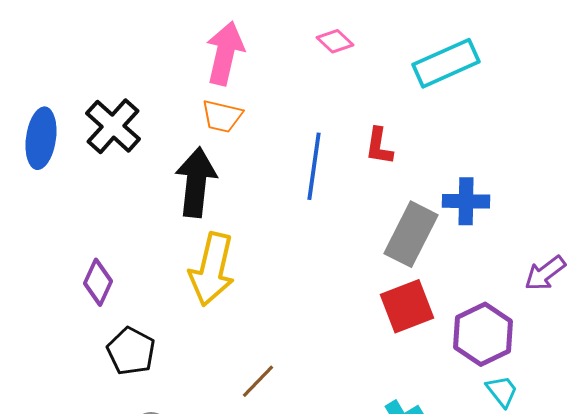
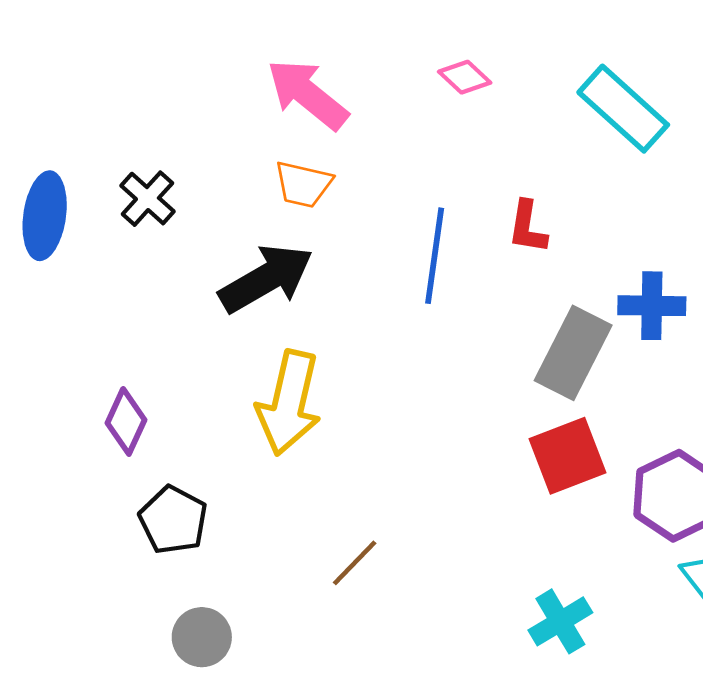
pink arrow: (225, 53) -> (307, 94), turned -64
cyan rectangle: (446, 63) -> (623, 109), turned 66
black cross: (113, 126) -> (147, 199), size x0.7
black arrow: (196, 182) -> (266, 279), turned 54

